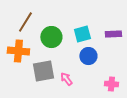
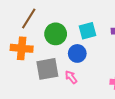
blue circle: (88, 56) -> (77, 53), moved

